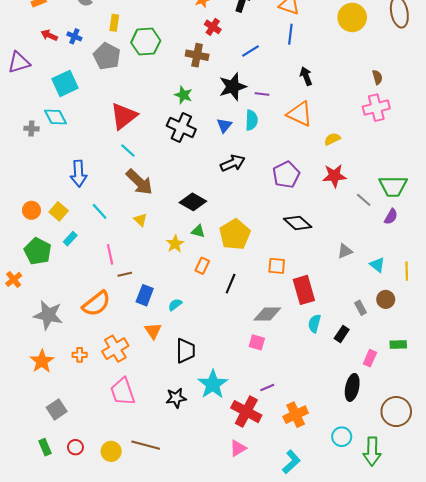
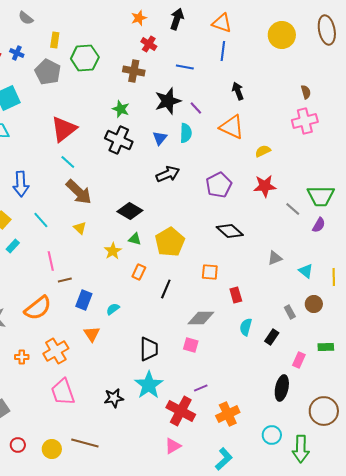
blue line: (251, 51) -> (185, 67), turned 42
purple line: (262, 94) -> (196, 108), turned 40
red rectangle: (304, 290) -> (236, 295), size x0.6
black trapezoid: (186, 351) -> (149, 349), moved

